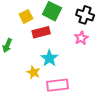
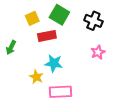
pink star: (81, 38) -> (98, 52), moved
cyan star: (49, 58) -> (54, 63), turned -30

